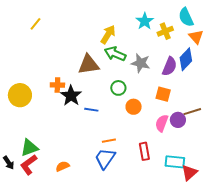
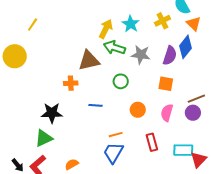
cyan star: (145, 21) -> (131, 24), moved
orange cross: (57, 85) -> (71, 83), moved
yellow circle: (20, 95) -> (15, 56), moved
black star: (71, 96) -> (52, 113), moved, turned -30
orange circle: (134, 107) -> (138, 110), moved
purple circle: (178, 120) -> (193, 113), moved
green triangle: (29, 148) -> (44, 138), moved

